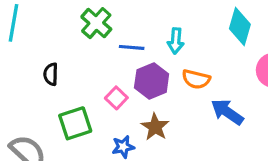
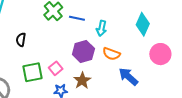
blue line: (132, 47) -> (77, 18), moved
pink square: (116, 98) -> (56, 68), moved

